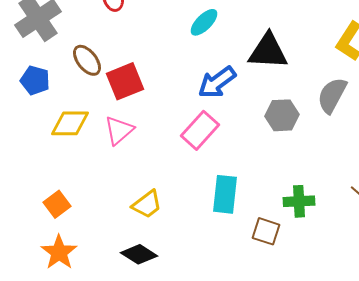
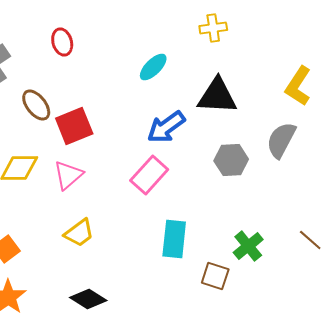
green cross: (299, 201) -> (248, 246), turned -36
yellow trapezoid: (147, 204) -> (79, 233), moved

